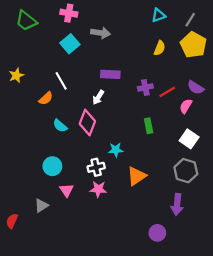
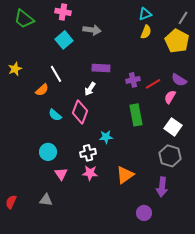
gray line: (190, 20) -> (183, 18), moved
yellow semicircle: (160, 48) -> (146, 32), moved
green rectangle: (149, 126) -> (136, 115), size x1.5
orange triangle: (137, 176) -> (125, 175), moved
gray triangle: (41, 206) -> (46, 200), moved, turned 40

